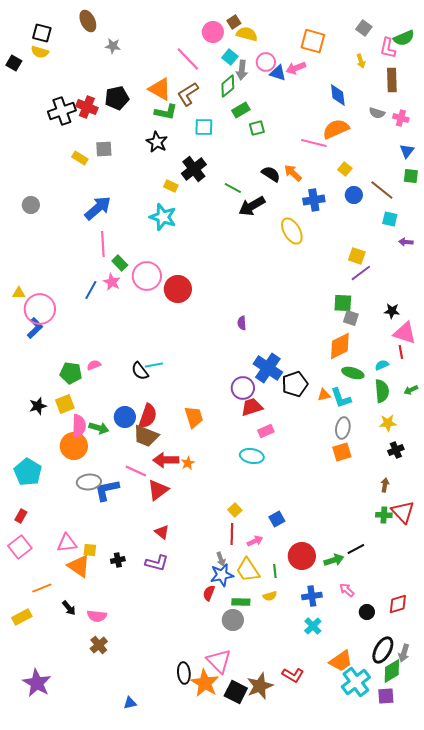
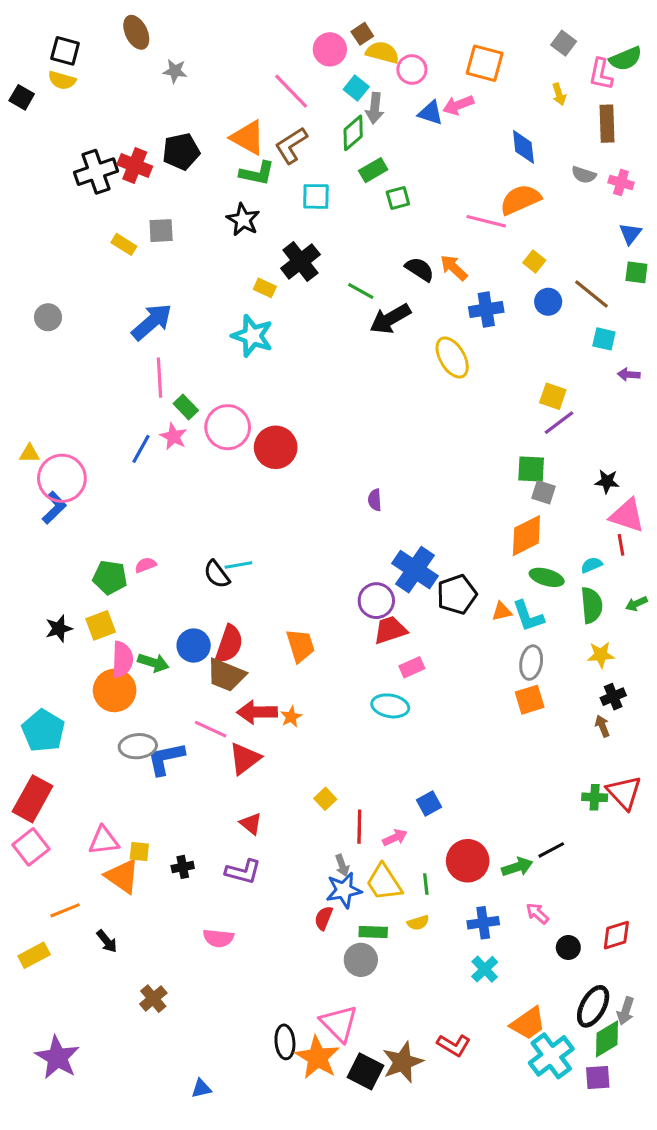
pink circle: (266, 62) -> (412, 69), moved
brown arrow: (385, 485) -> (602, 726), moved, turned -32
yellow square: (235, 510) -> (325, 799), moved
red rectangle: (21, 516) -> (33, 799), size x2.0
pink semicircle: (97, 616) -> (218, 938), moved

